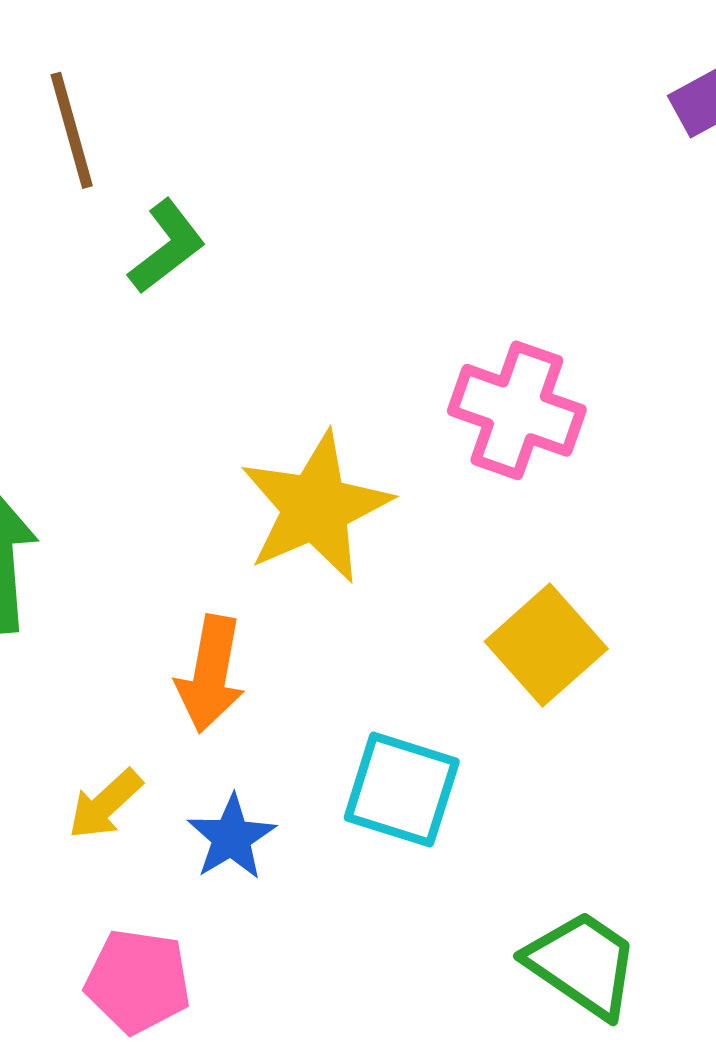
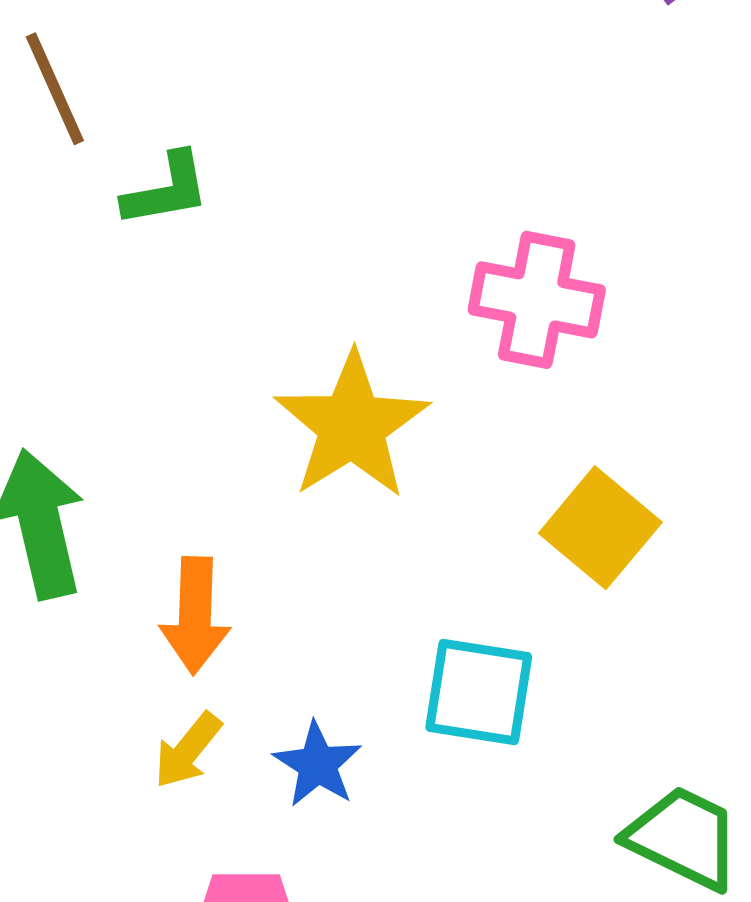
green L-shape: (167, 247) -> (166, 190), turned 36
orange arrow: (210, 674) -> (195, 615), moved

